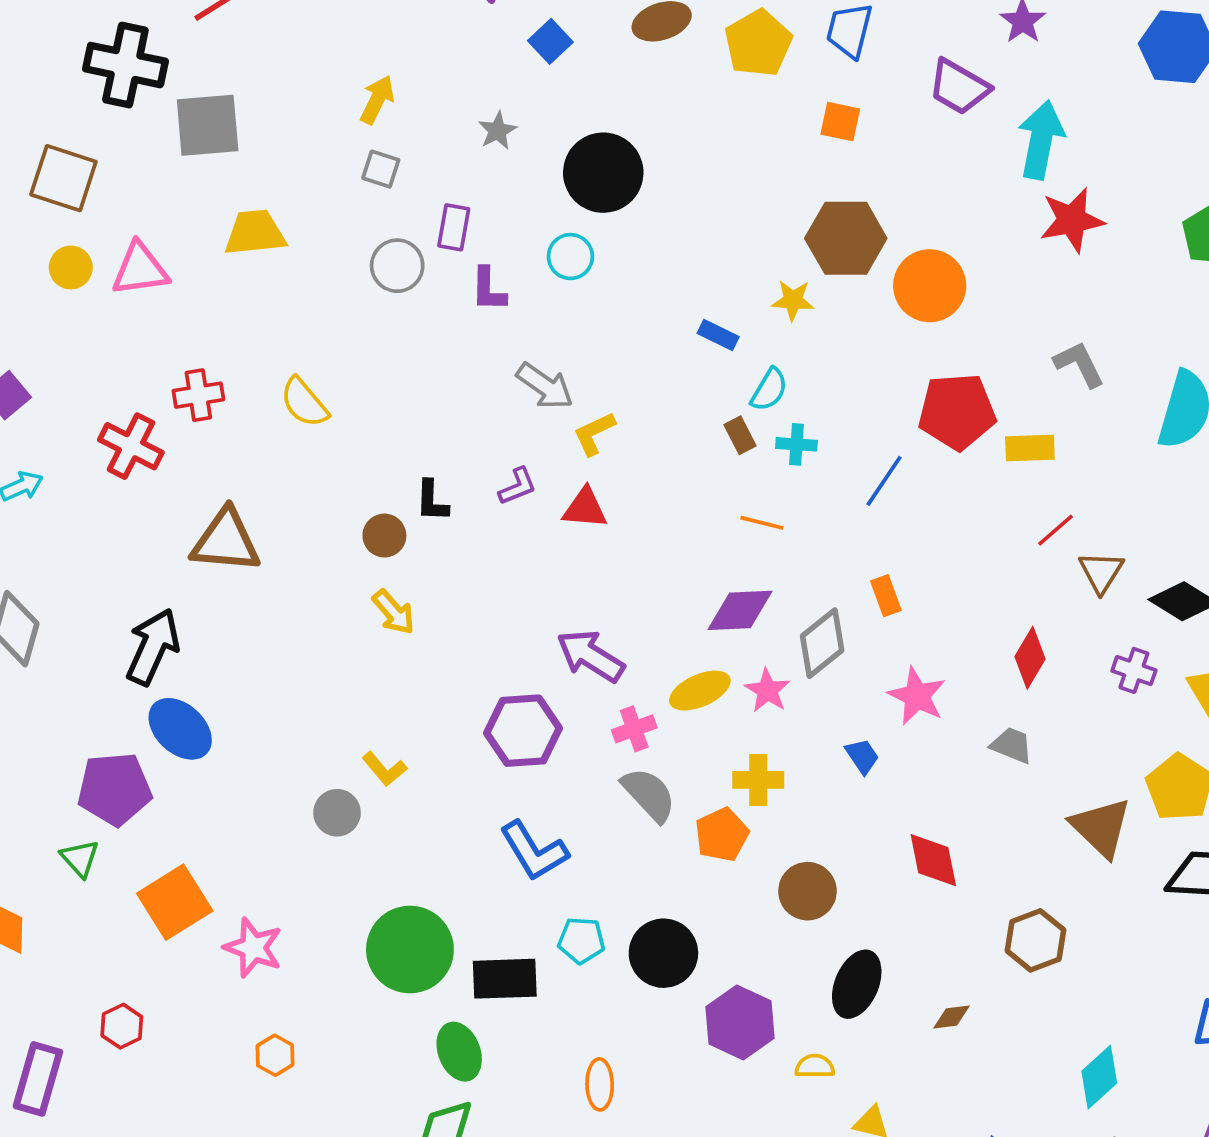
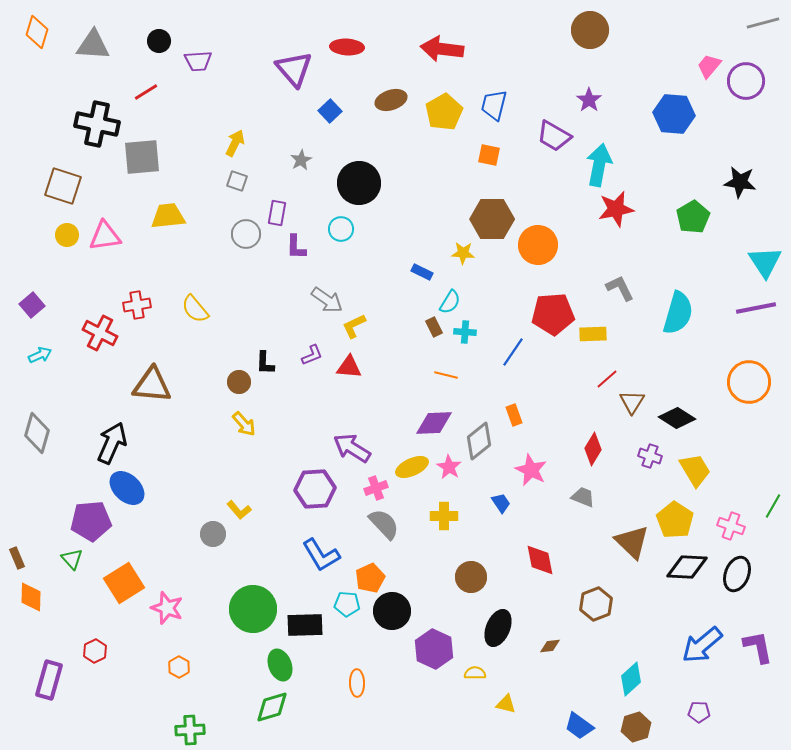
orange pentagon: (722, 835) -> (370, 578), moved

